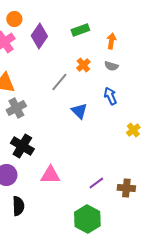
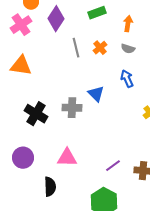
gray line: (59, 82) -> (76, 48), moved, turned -54
gray cross: (16, 108) -> (72, 108), moved, turned 30
black cross: (22, 146) -> (36, 114), moved
black semicircle: (18, 206) -> (50, 187), moved

